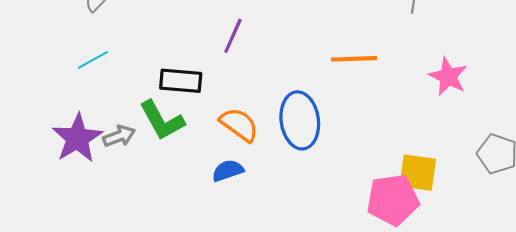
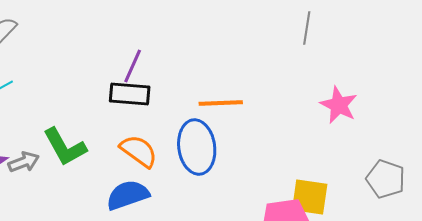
orange line: (354, 59) -> (221, 103), moved
black rectangle: (181, 81) -> (130, 94), moved
blue semicircle: (228, 171) -> (128, 195), size x1.4

